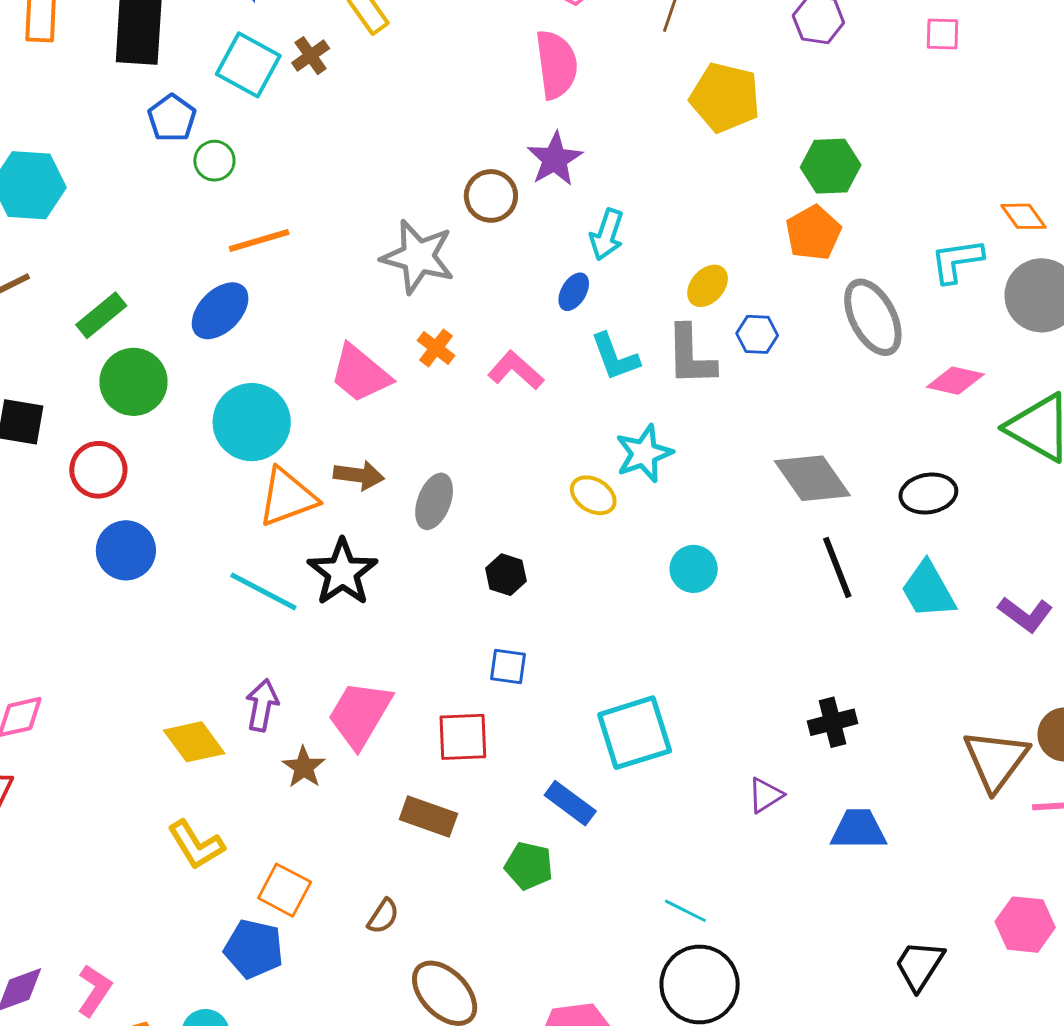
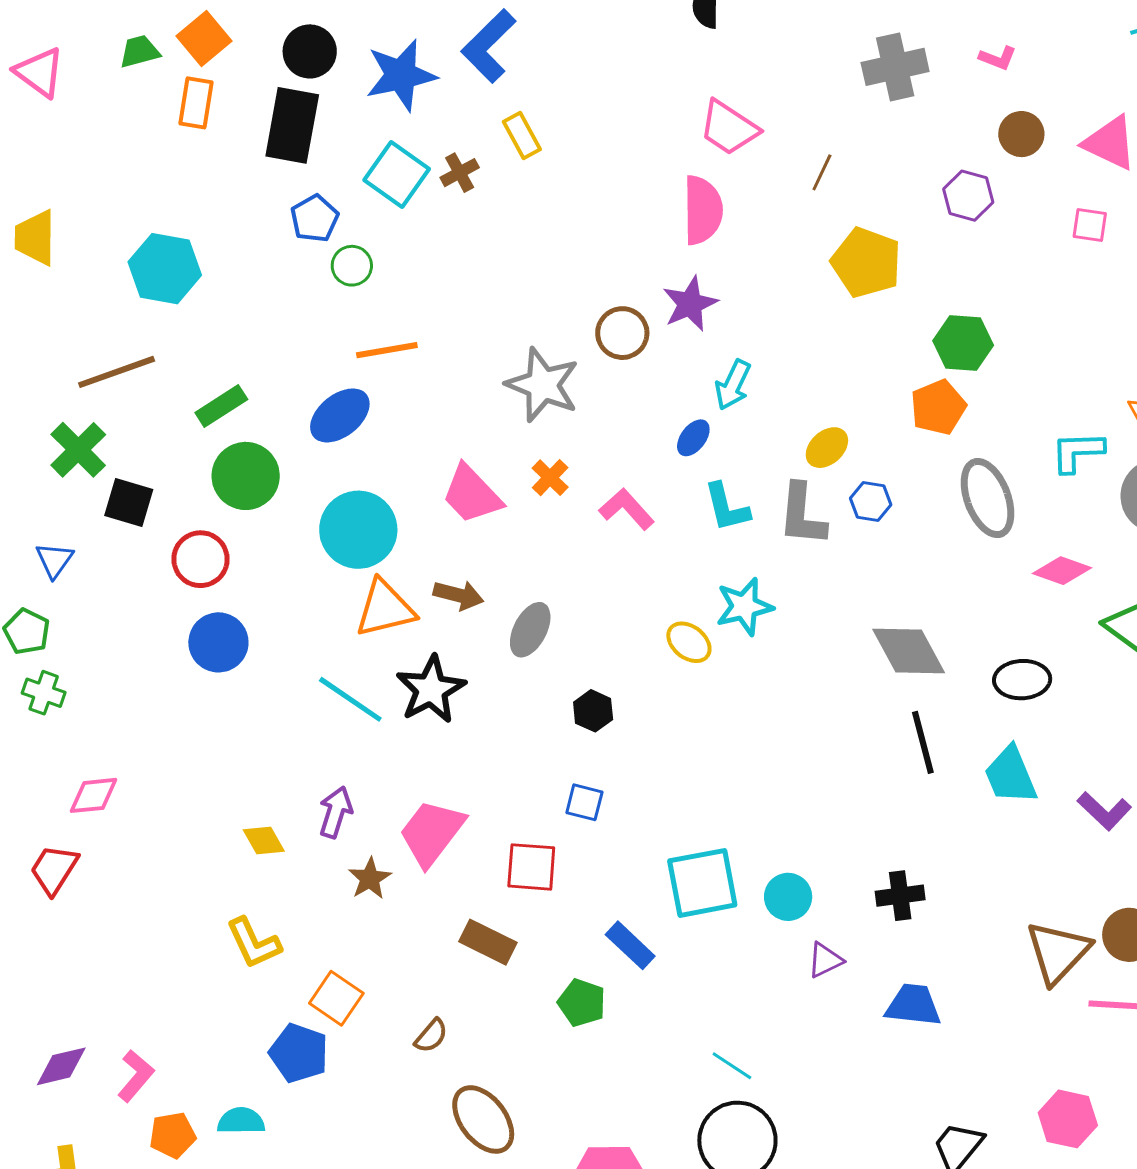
cyan circle: (694, 569) -> (788, 897), moved
yellow diamond: (194, 742) -> (264, 841), size x0.7

